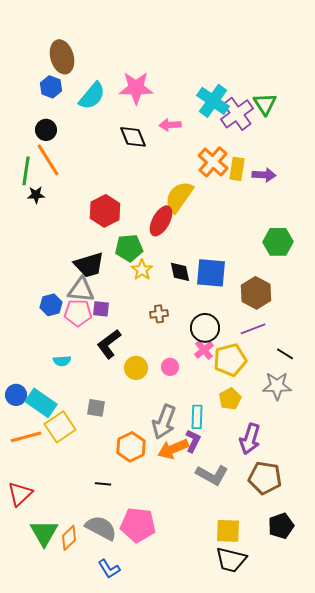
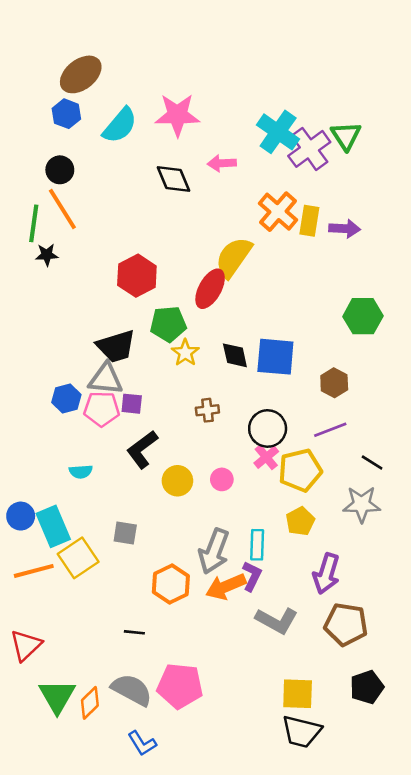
brown ellipse: (62, 57) -> (81, 74), turned 68
brown hexagon: (256, 293) -> (334, 383), size x0.7
cyan rectangle: (41, 403) -> (53, 526), turned 32

